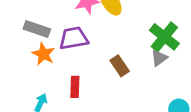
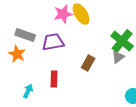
orange star: (43, 54) -> (17, 54), moved
brown rectangle: (120, 66) -> (88, 63), turned 63

